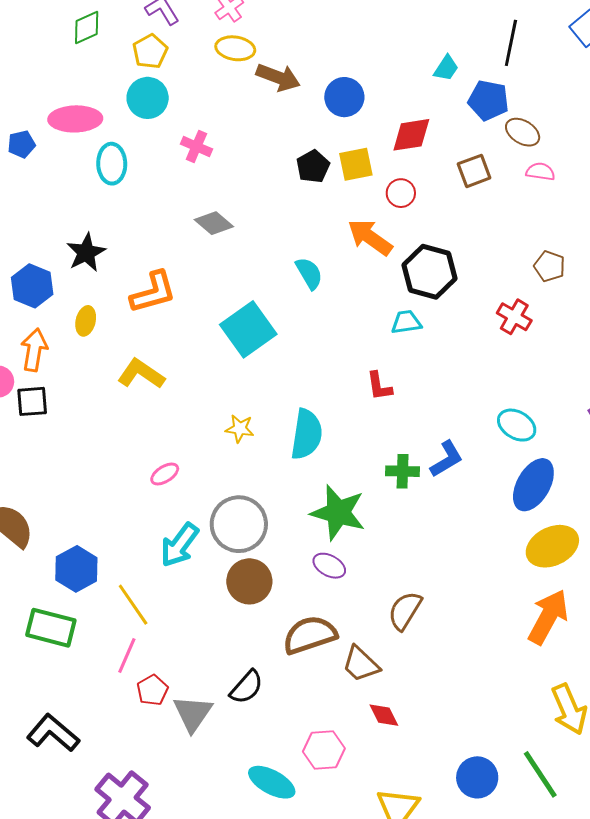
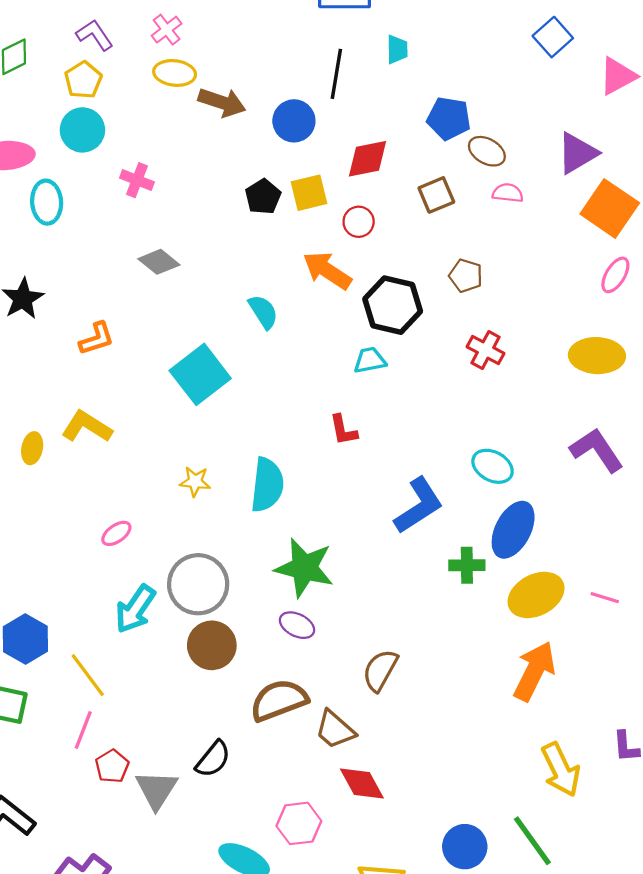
black line: (511, 43) -> (336, 74), moved
cyan trapezoid: (446, 68) -> (397, 49), moved, turned -32
brown pentagon: (550, 266) -> (466, 276), moved
orange L-shape: (153, 292) -> (97, 339), size x0.7
yellow ellipse: (86, 321) -> (32, 448), moved
blue L-shape: (447, 459) -> (419, 506), size x1.4
green cross: (403, 471) -> (467, 565), moved
red diamond: (384, 715) -> (362, 783), size x1.4

